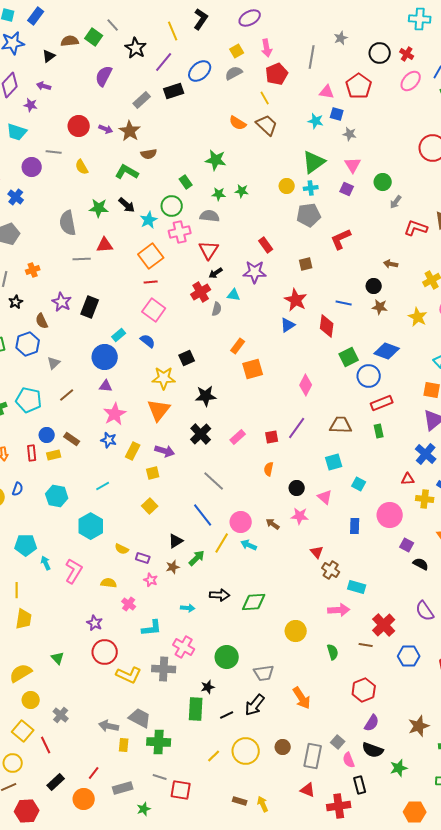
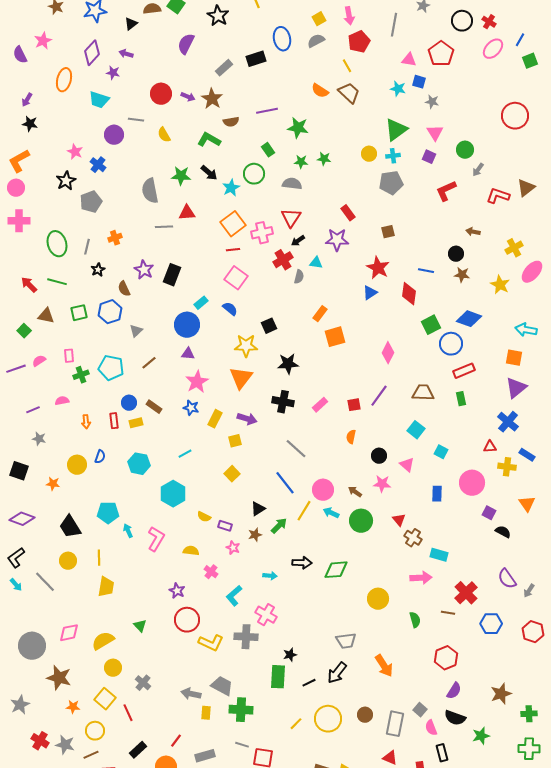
purple line: (164, 62) -> (267, 111), moved, turned 40
blue ellipse: (200, 71) -> (282, 39), turned -60
pink cross: (180, 232) -> (262, 233), moved
red L-shape: (341, 239) -> (446, 191), moved
black cross: (201, 434) -> (283, 402), turned -35
cyan square: (334, 462) -> (416, 430), turned -36
cyan L-shape: (152, 628) -> (234, 596), turned 145
green circle: (227, 657) -> (361, 521), moved

